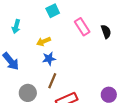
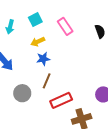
cyan square: (53, 11) -> (35, 20), moved
pink rectangle: (82, 27) -> (65, 26), moved

